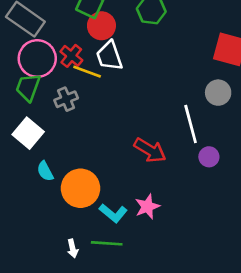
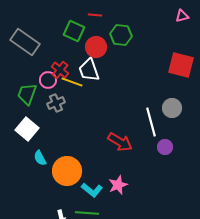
red circle: (101, 26) -> (96, 47), moved
pink circle: (37, 59) -> (48, 80), moved, size x0.6
gray circle: (218, 93) -> (172, 108), moved

